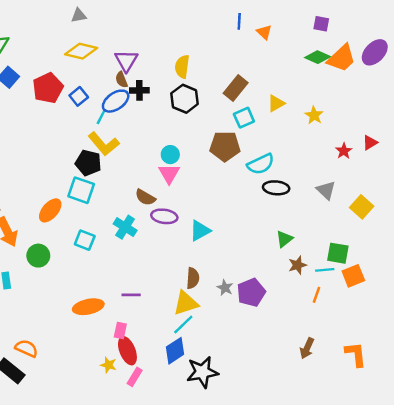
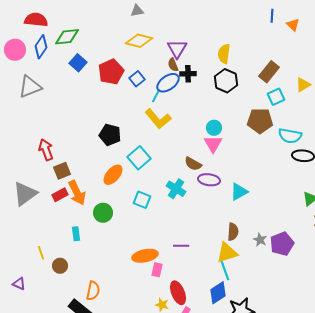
black pentagon: (88, 163) -> (110, 135), moved
cyan semicircle: (261, 164) -> (290, 136), turned 35
cyan square: (81, 190) -> (139, 158), turned 30
cyan line: (183, 325) -> (225, 271), turned -66
pink rectangle: (120, 330) -> (157, 270), moved
orange semicircle: (26, 348) -> (93, 291), turned 78

